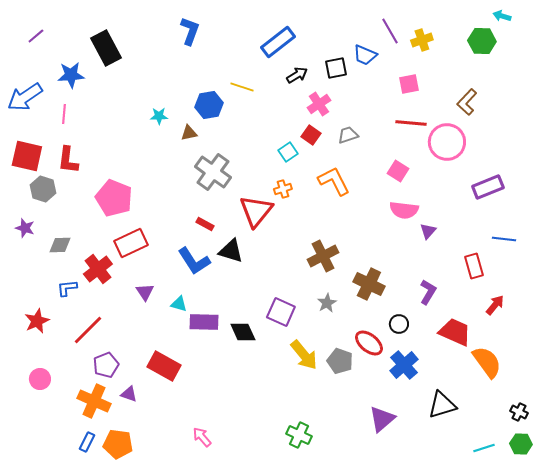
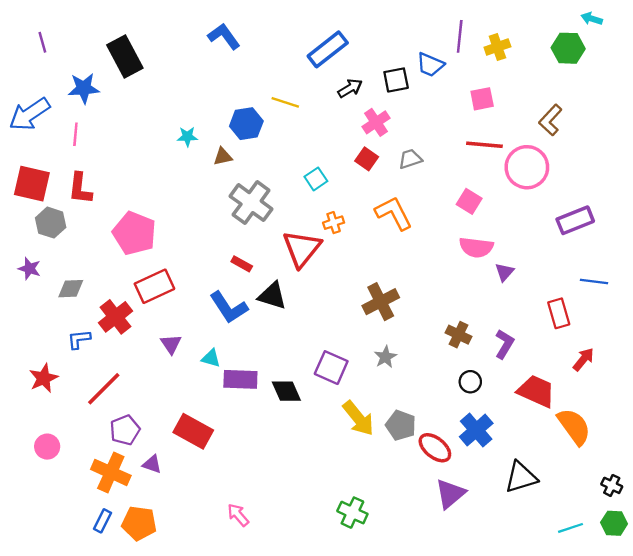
blue L-shape: (190, 31) -> (224, 36), turned -56
purple line: (390, 31) -> (460, 36), turned 36
purple line: (36, 36) -> (42, 42), turned -66
cyan square: (288, 152) -> (316, 179), moved
brown cross: (369, 284) -> (459, 335), moved, size x0.7
red ellipse: (369, 343) -> (435, 448), moved

